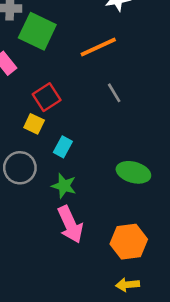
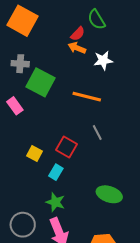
orange line: (98, 47) -> (87, 97), turned 36
red square: (47, 97) -> (66, 147), moved, turned -30
gray circle: (20, 168) -> (23, 225), moved

